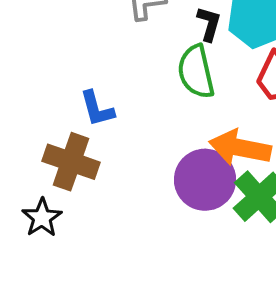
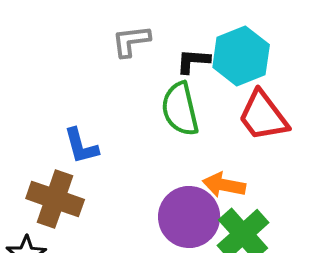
black L-shape: (209, 24) -> (193, 61), turned -102
orange arrow: (240, 148) -> (224, 185), size x0.7

